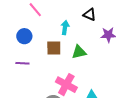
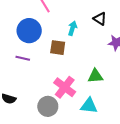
blue circle: (24, 36) -> (29, 31), size x1.5
green triangle: (79, 52) -> (95, 76), moved

